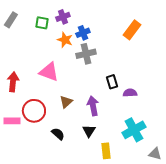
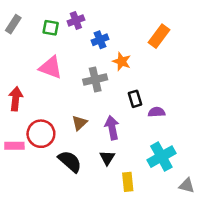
orange star: (65, 40) -> (122, 61), moved
gray cross: (86, 54) -> (95, 80), moved
pink triangle: (49, 72) -> (51, 67), moved
black semicircle: (58, 134) -> (70, 161), size x1.5

